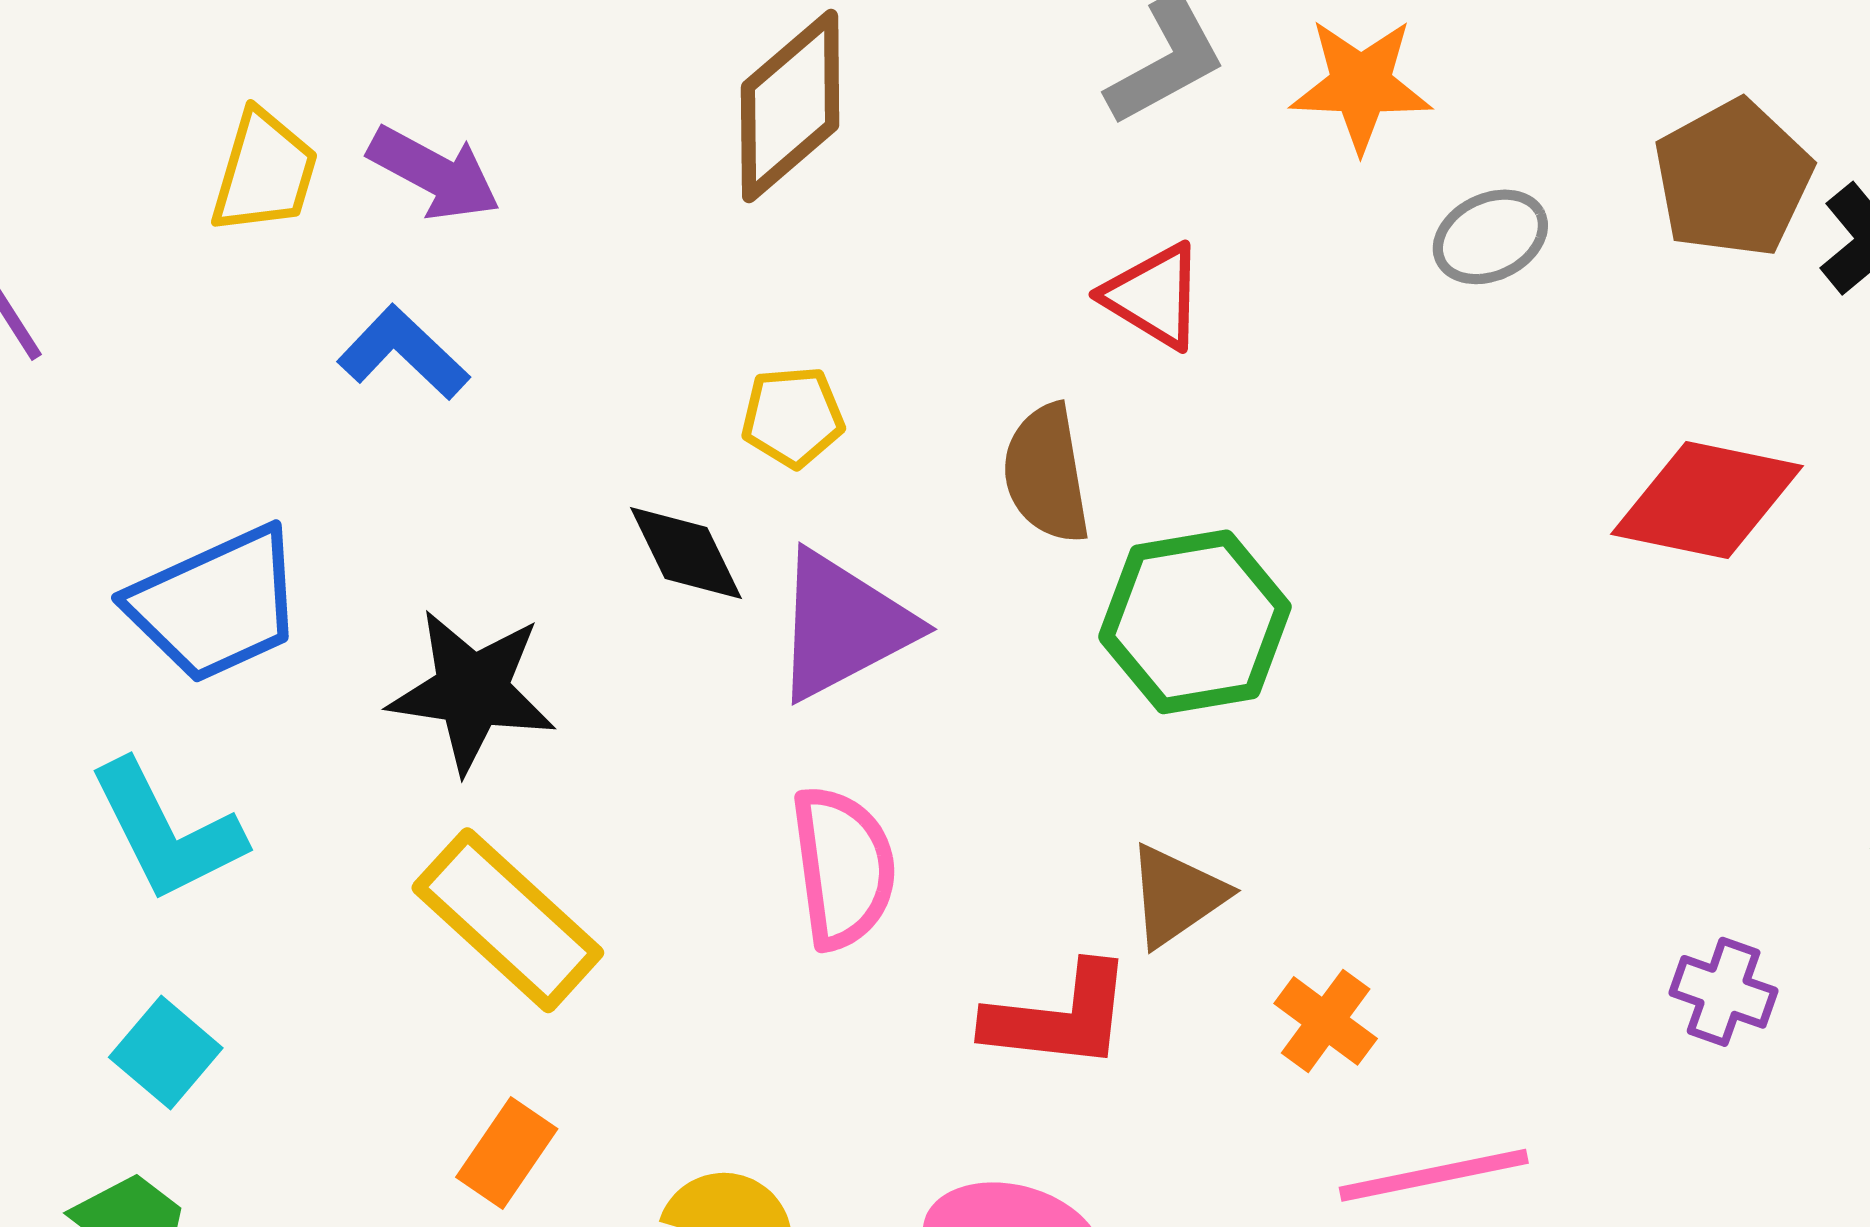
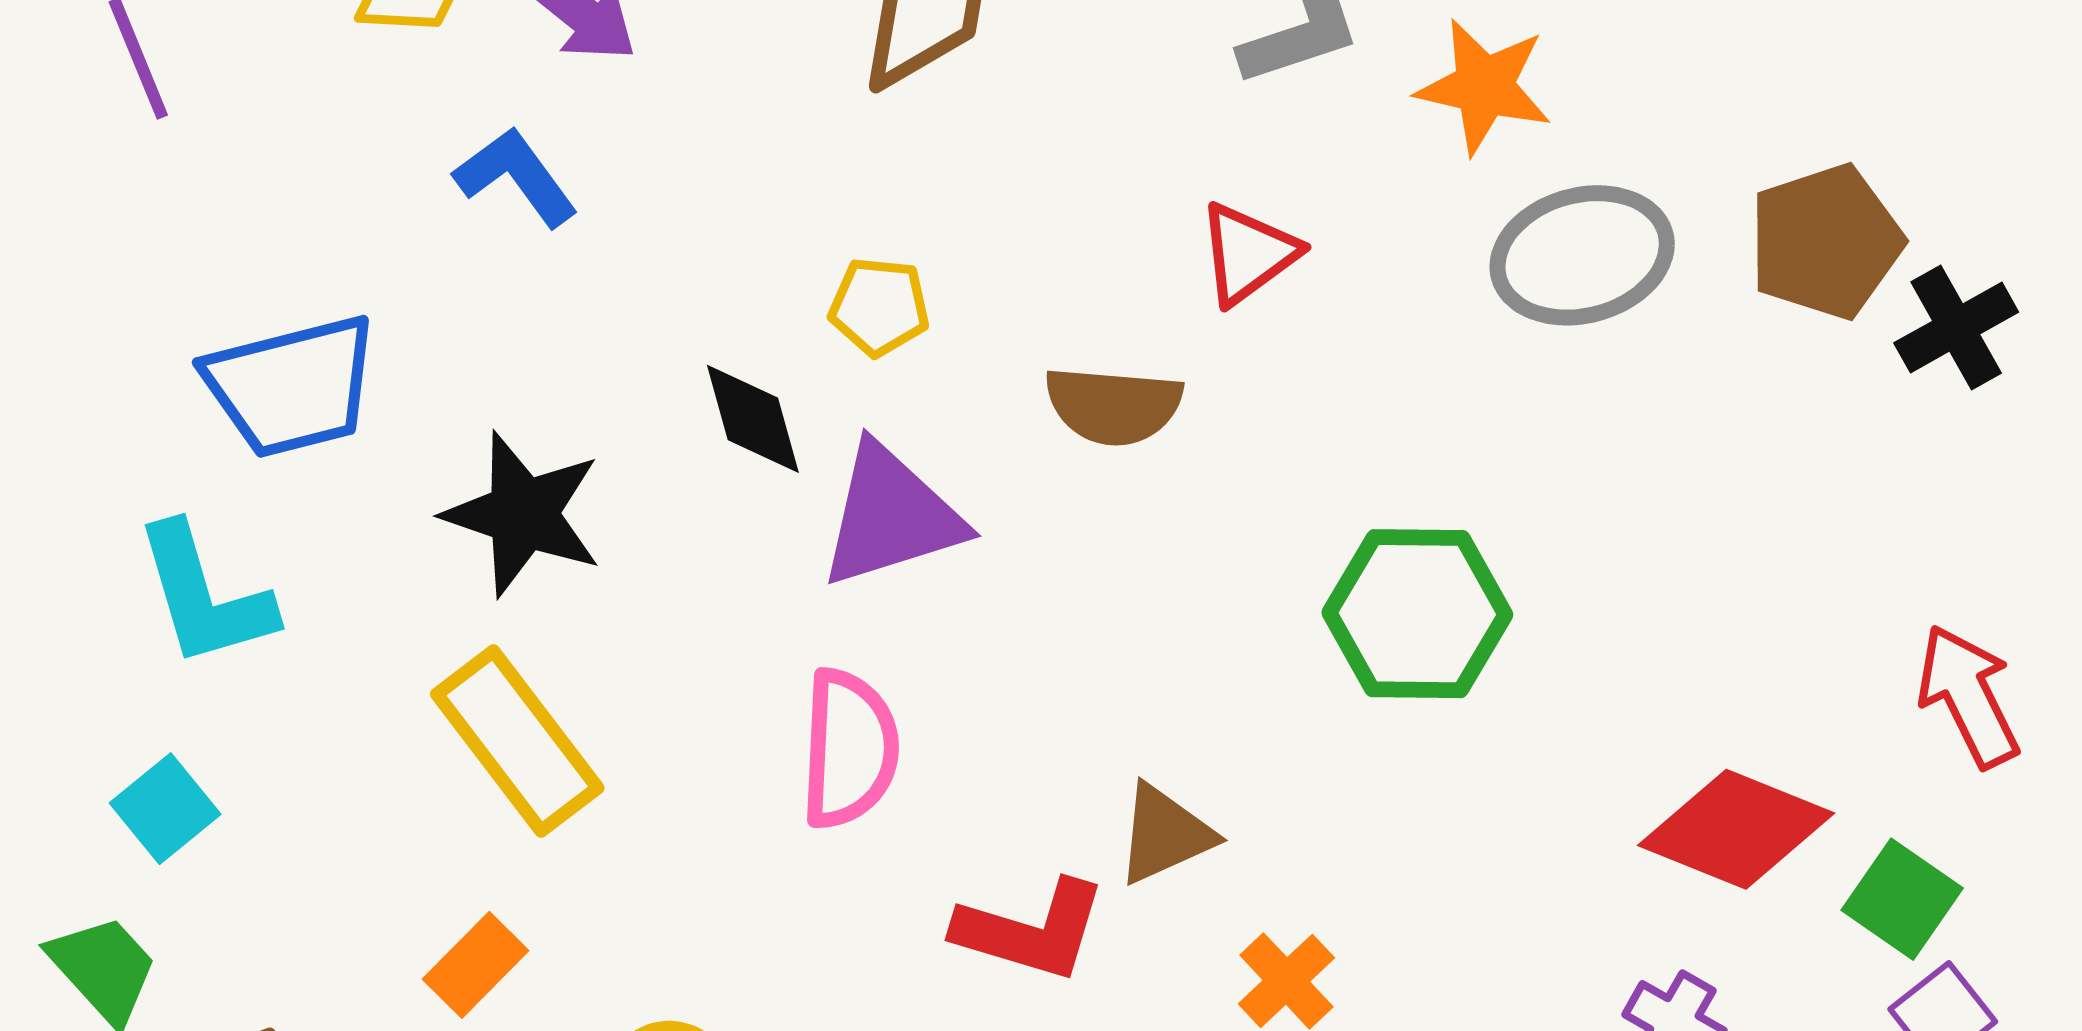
gray ellipse: (1490, 237) -> (1582, 255), size x1.6
red triangle: (1154, 296) -> (1248, 253), turned 42
brown semicircle: (1046, 474) -> (1113, 406), turned -86
red diamond: (1707, 500) -> (1736, 829), moved
green hexagon: (1195, 622) -> (1417, 614), moved

